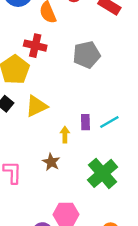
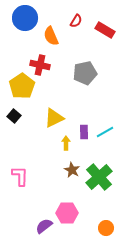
yellow triangle: (36, 106) -> (54, 118), moved
brown star: (51, 162) -> (72, 170), moved

